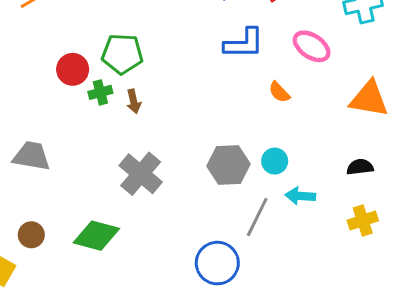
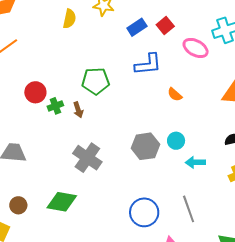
pink ellipse: (312, 46) -> (196, 48), moved
green pentagon: (122, 54) -> (96, 81), moved
gray line: (257, 217) -> (189, 209), moved, turned -40

